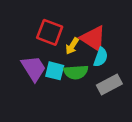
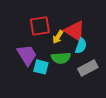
red square: (50, 32) -> (40, 26), turned -30
cyan square: (55, 71) -> (41, 67), moved

